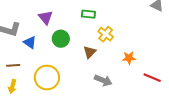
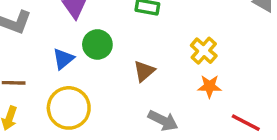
yellow cross: (106, 34) -> (204, 51), moved
blue triangle: (30, 42) -> (63, 59), moved, turned 40

